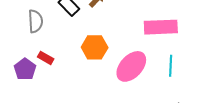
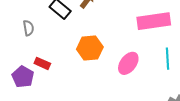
gray semicircle: (35, 21) -> (28, 28), size x0.7
pink ellipse: (131, 66) -> (128, 63), size x0.7

